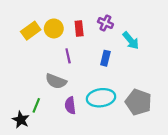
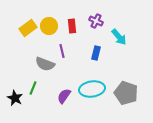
gray semicircle: (56, 81) -> (45, 64), moved
green line: (36, 105) -> (33, 88), moved
purple semicircle: (70, 105) -> (64, 96), turned 42
black star: (21, 120) -> (15, 98), moved

